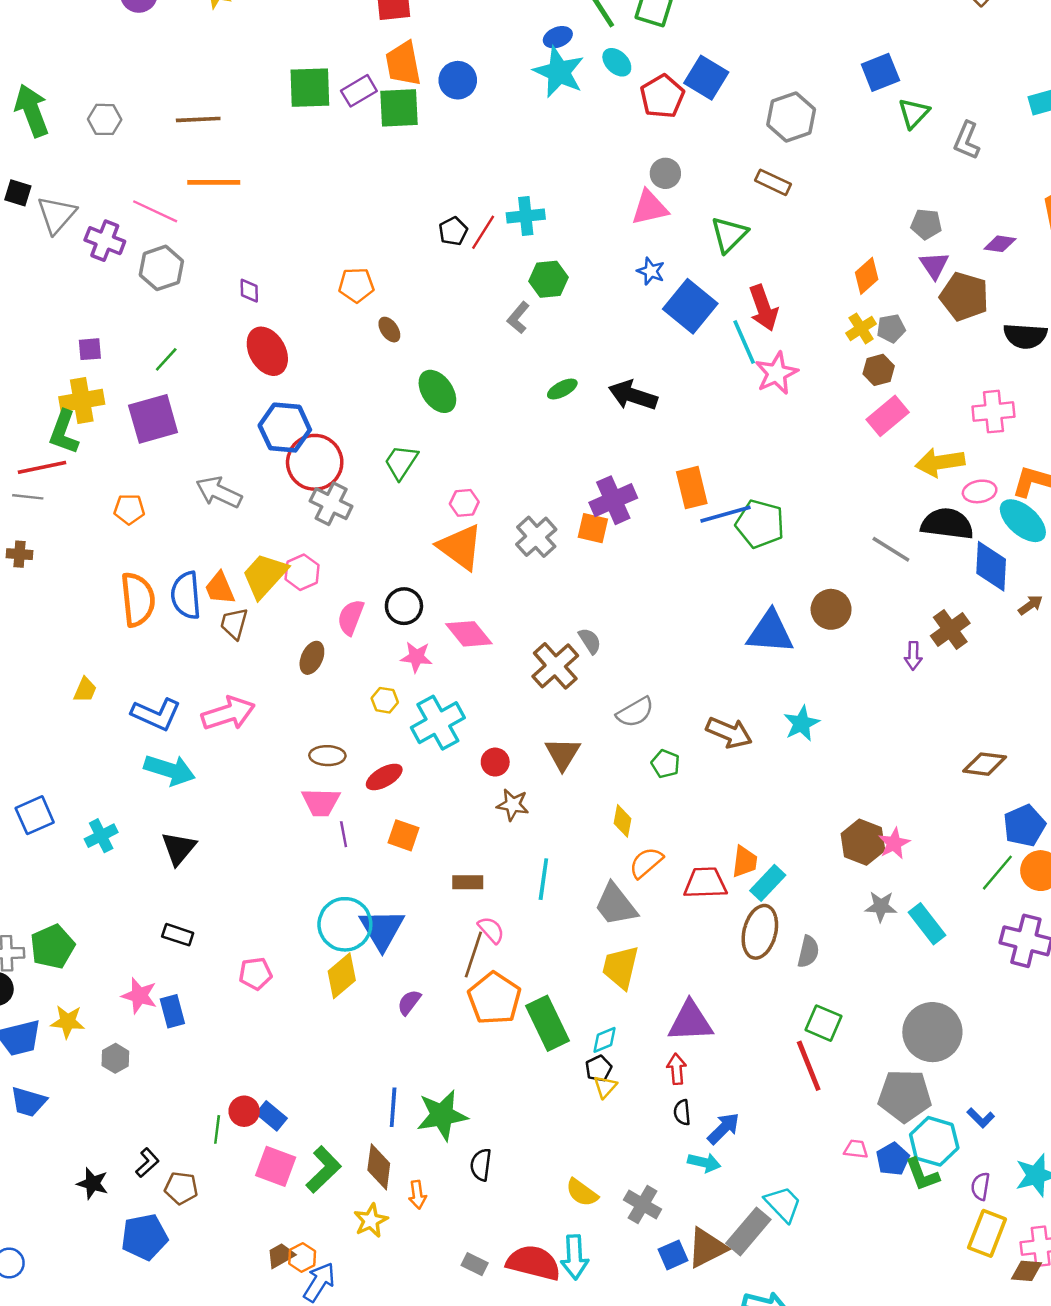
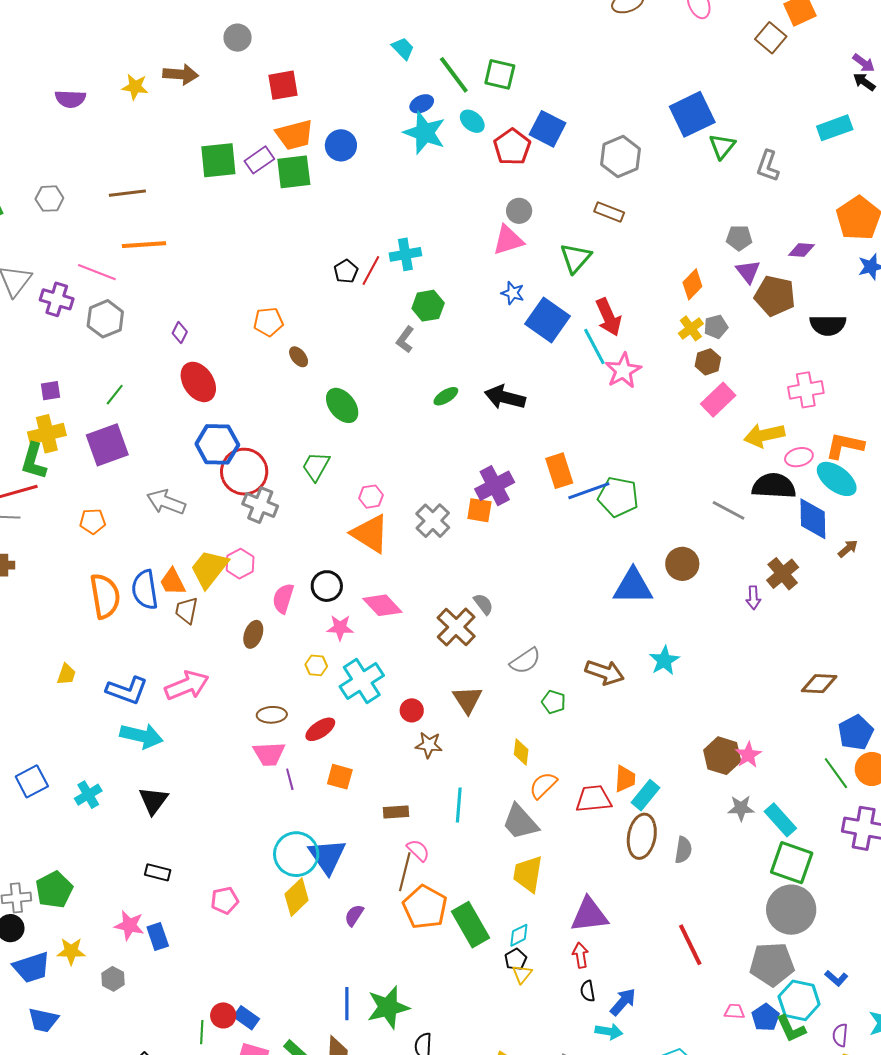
orange trapezoid: (403, 64) -> (295, 135), turned -90
blue square: (880, 72) -> (692, 114), size x1.4
purple diamond: (249, 291) -> (180, 333), turned 30
green line: (997, 873) -> (836, 773), turned -72
green square: (824, 1023) -> (792, 863), moved, size x1.4

